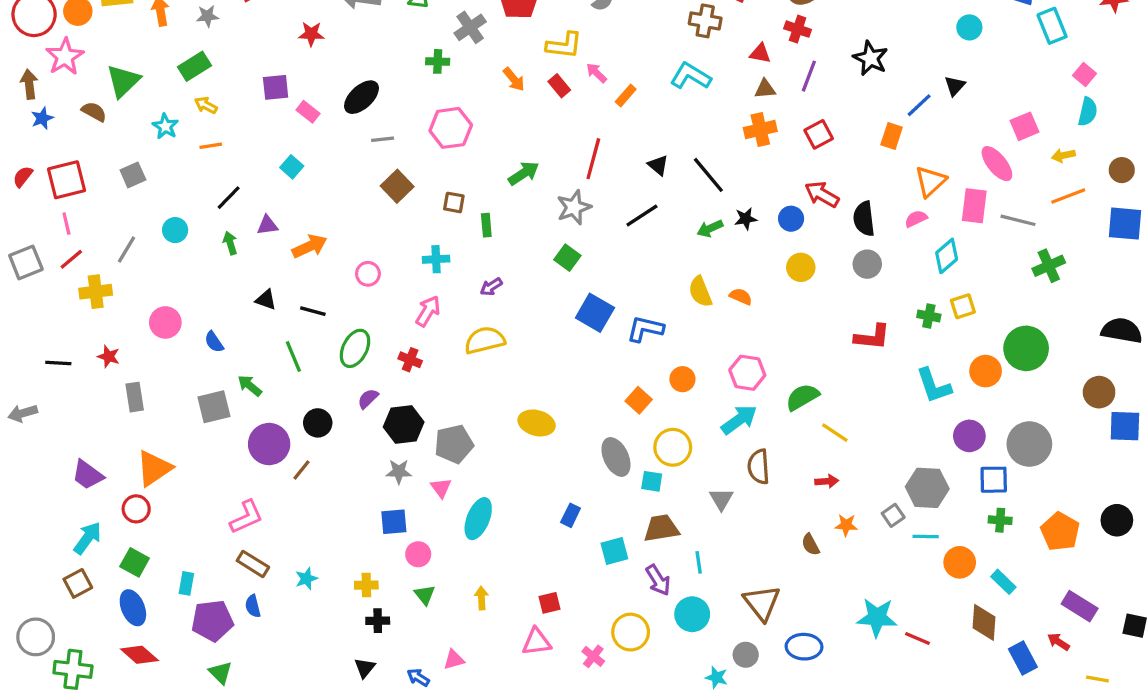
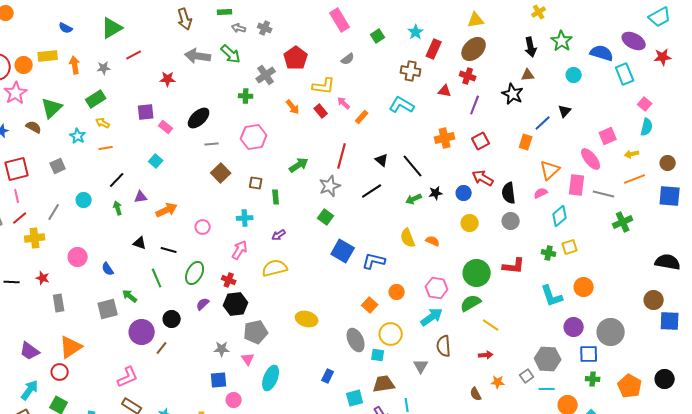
brown triangle: (765, 89) -> (528, 75), moved
green circle: (1026, 348) -> (477, 273), moved
black hexagon: (404, 425) -> (236, 304), moved

